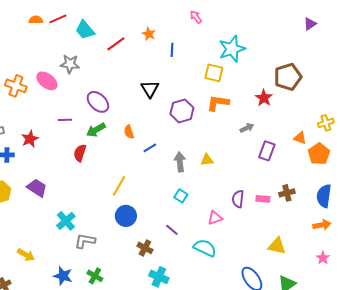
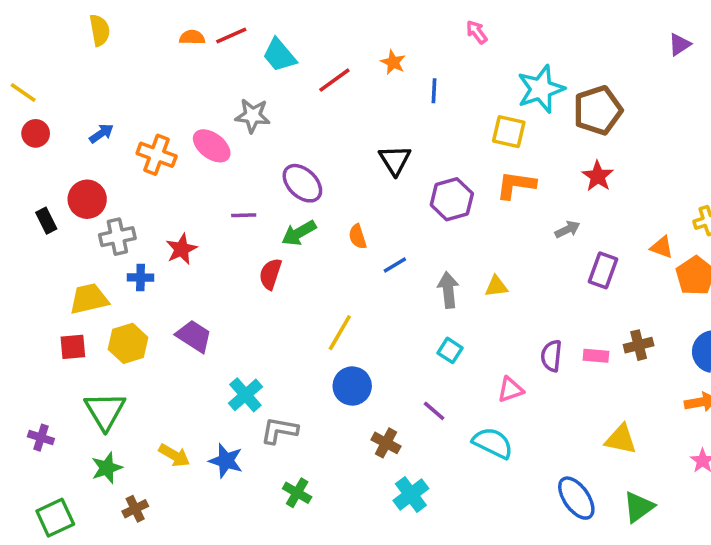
brown pentagon: (288, 77) -> (598, 110), moved
blue star: (63, 276) -> (226, 461), moved
cyan cross: (159, 277) -> (411, 495), turned 30

